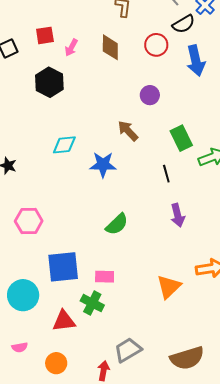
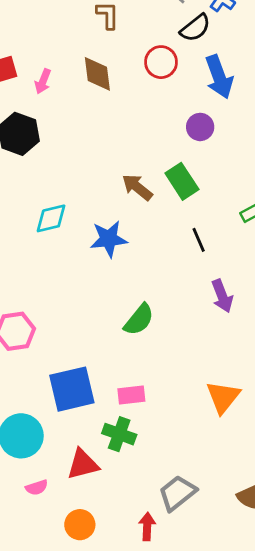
purple circle: (150, 95) -> (200, 127), moved
green rectangle: (181, 138) -> (182, 181), moved
pink semicircle: (20, 347) -> (37, 488), moved

